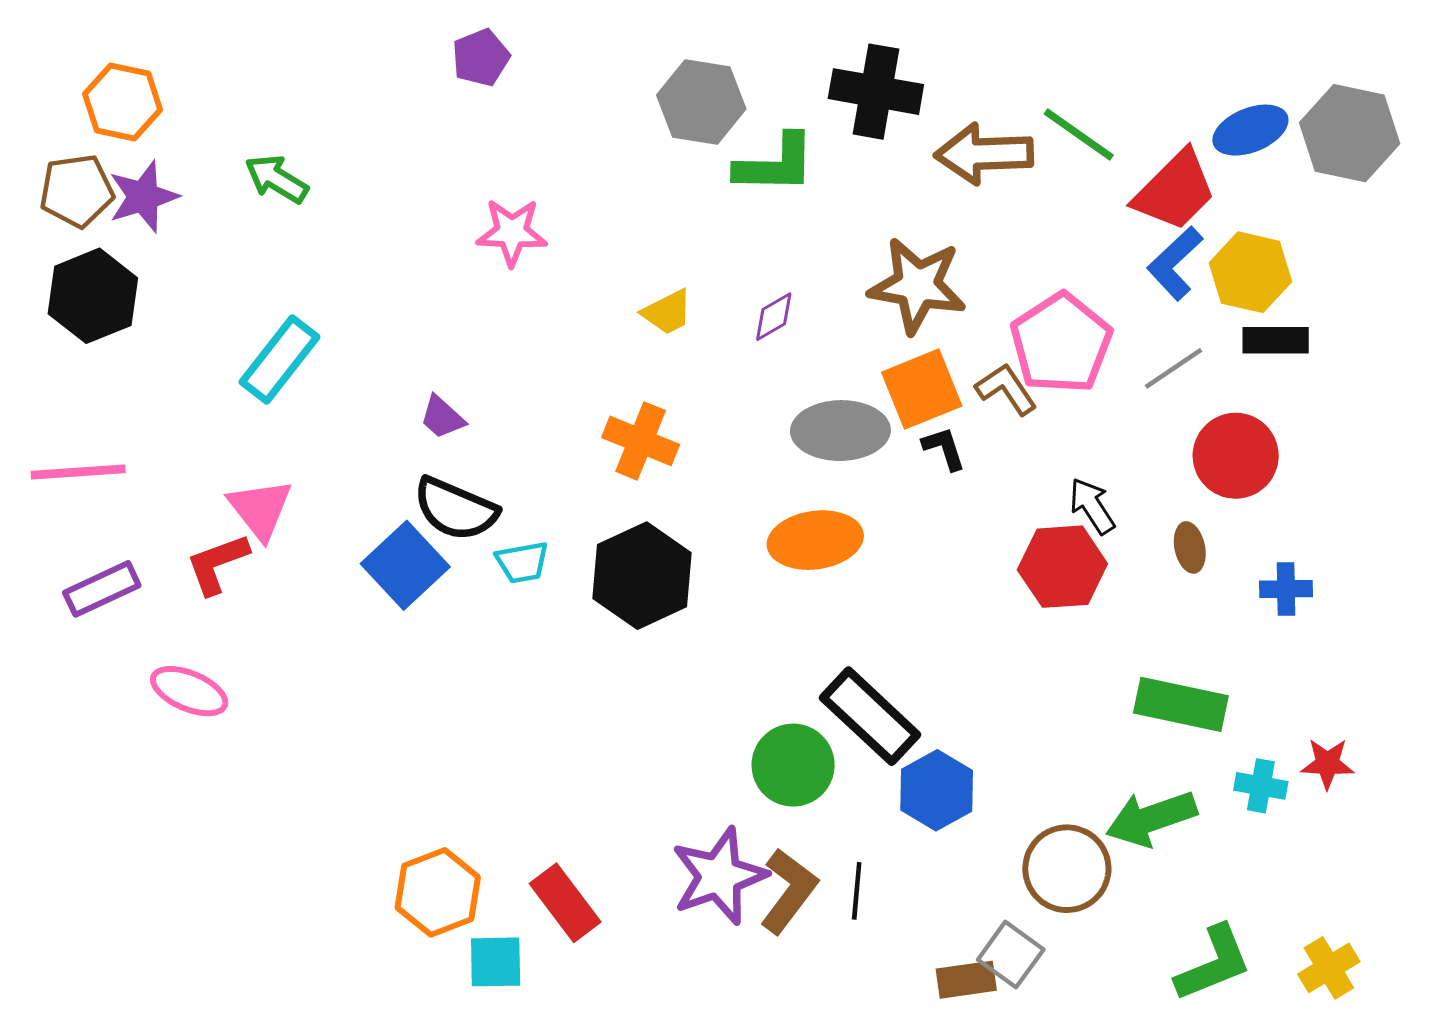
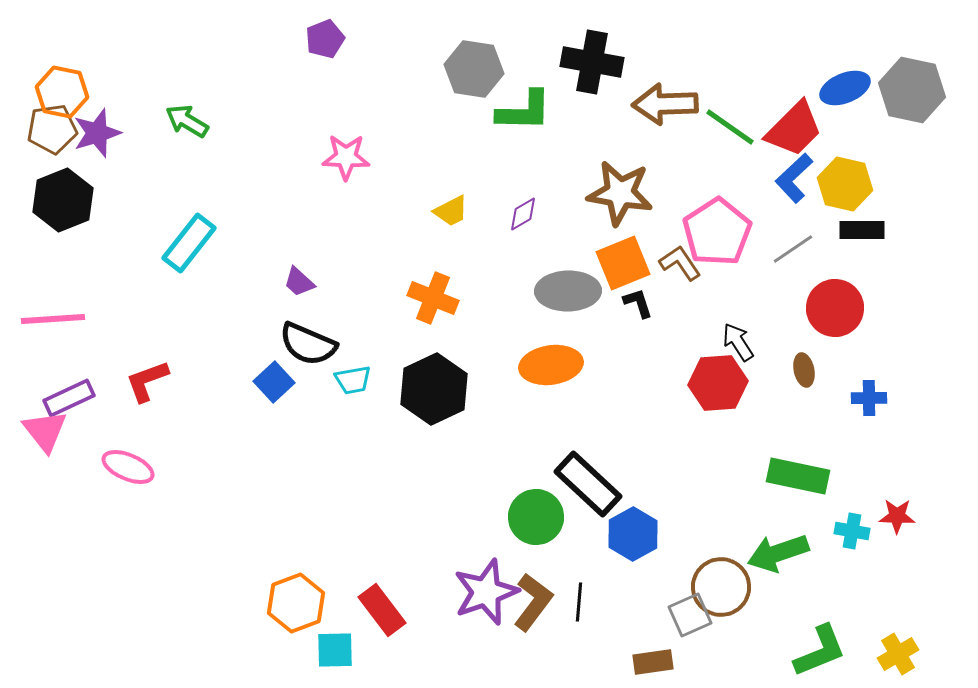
orange hexagon: (123, 102) -> (62, 92), moved
green line: (1079, 135) -> (730, 127), moved
pink triangle: (260, 509) -> (45, 431), moved
blue square: (405, 565) -> (274, 382), size x0.7
gray square: (1011, 955) -> (690, 615), moved, turned 30

